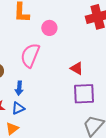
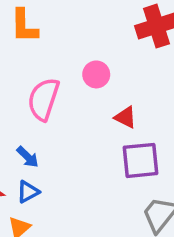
pink circle: (49, 28) -> (96, 74), moved
blue arrow: (19, 88) -> (28, 157), turned -48

